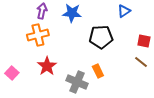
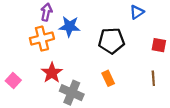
blue star: (72, 13) -> (70, 26), moved
brown line: (141, 62) -> (153, 78), moved, turned 48
gray cross: (77, 82) -> (72, 93), moved

